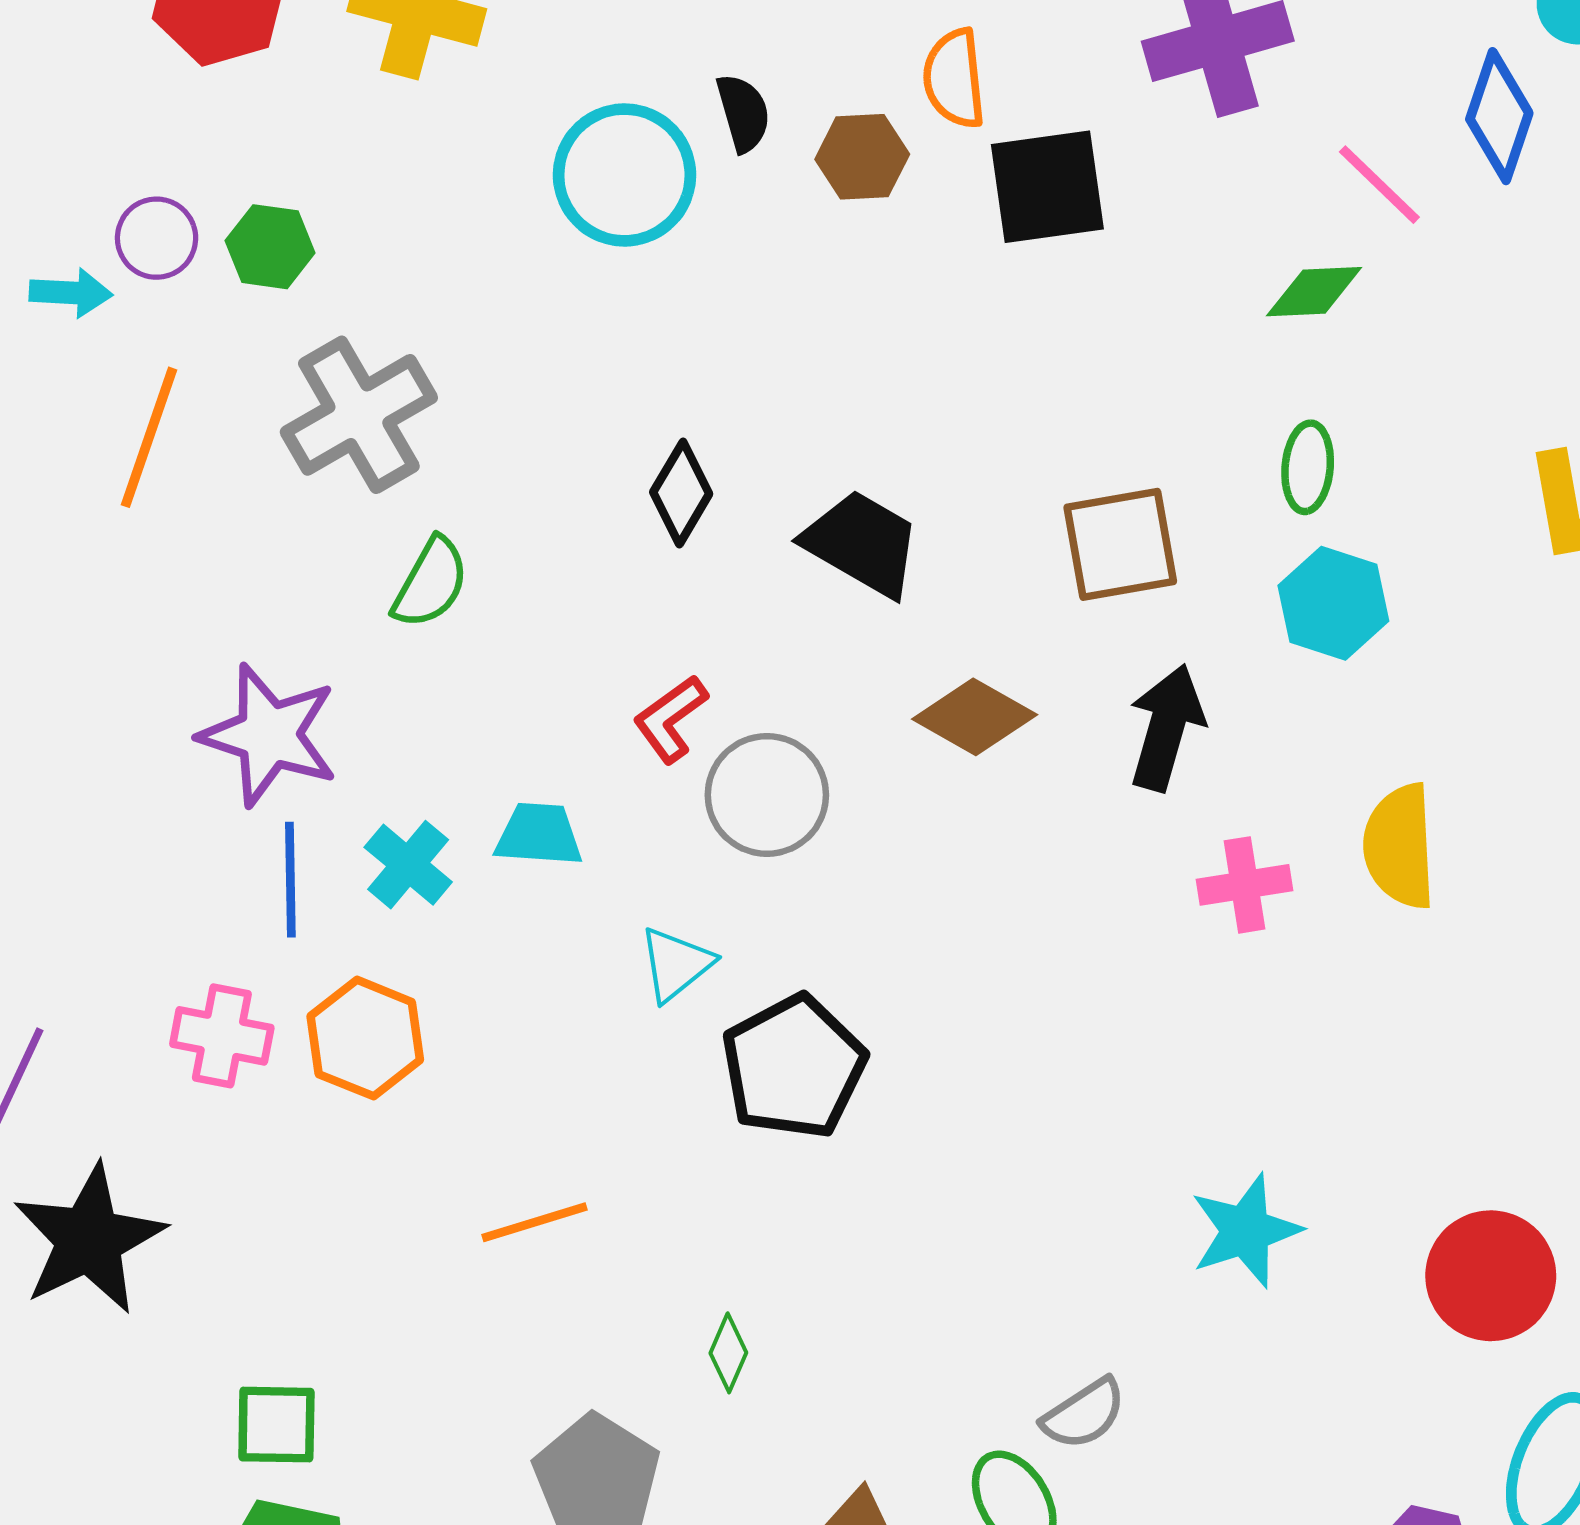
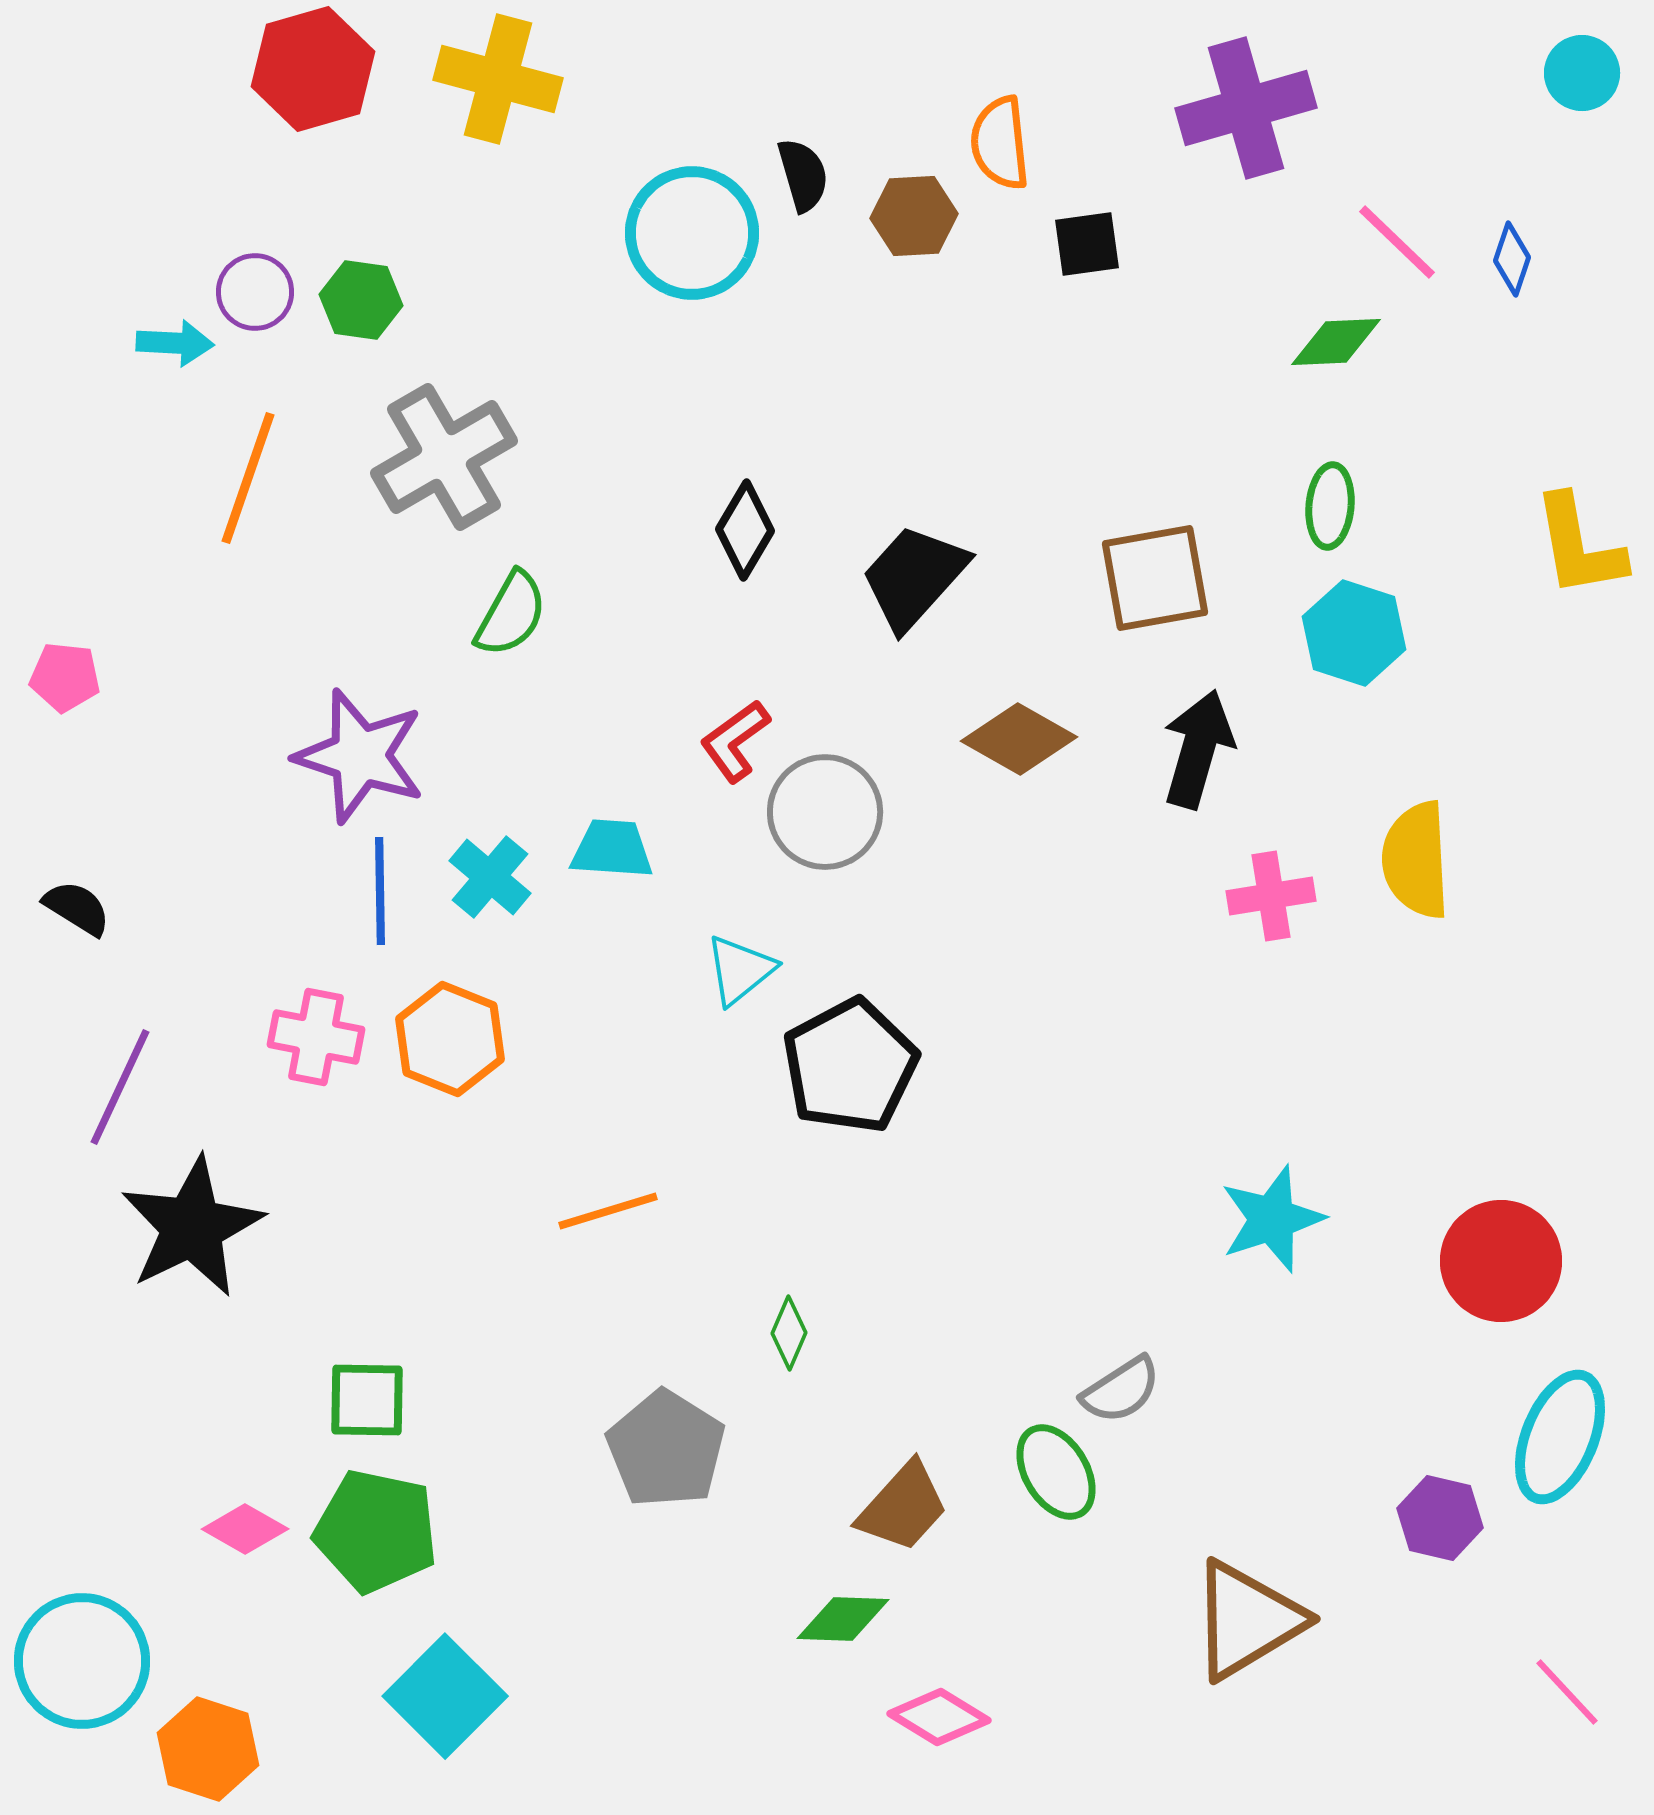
blue diamond: (1499, 116) -> (1512, 259), moved, size x0.6
black square: (1047, 187) -> (1087, 244), size x0.6
black trapezoid: (862, 543) -> (914, 577), turned -78

